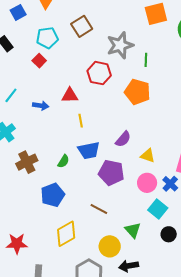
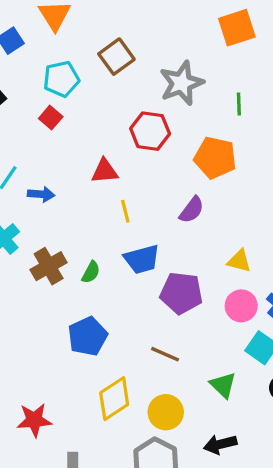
green line: (146, 60) -> (239, 104), moved
blue arrow: (41, 106) -> (41, 194), moved
purple semicircle: (123, 139) -> (192, 210), moved
green semicircle: (63, 161) -> (91, 272), moved
brown cross: (27, 162) -> (49, 266), moved
yellow circle: (110, 246) -> (166, 412), moved

